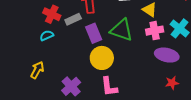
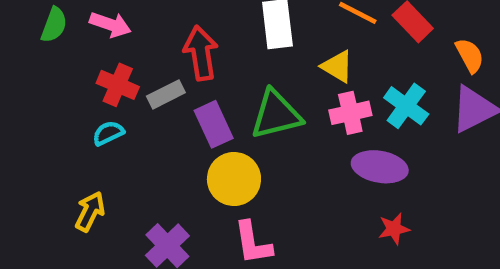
green triangle: (122, 30) -> (276, 115), turned -30

